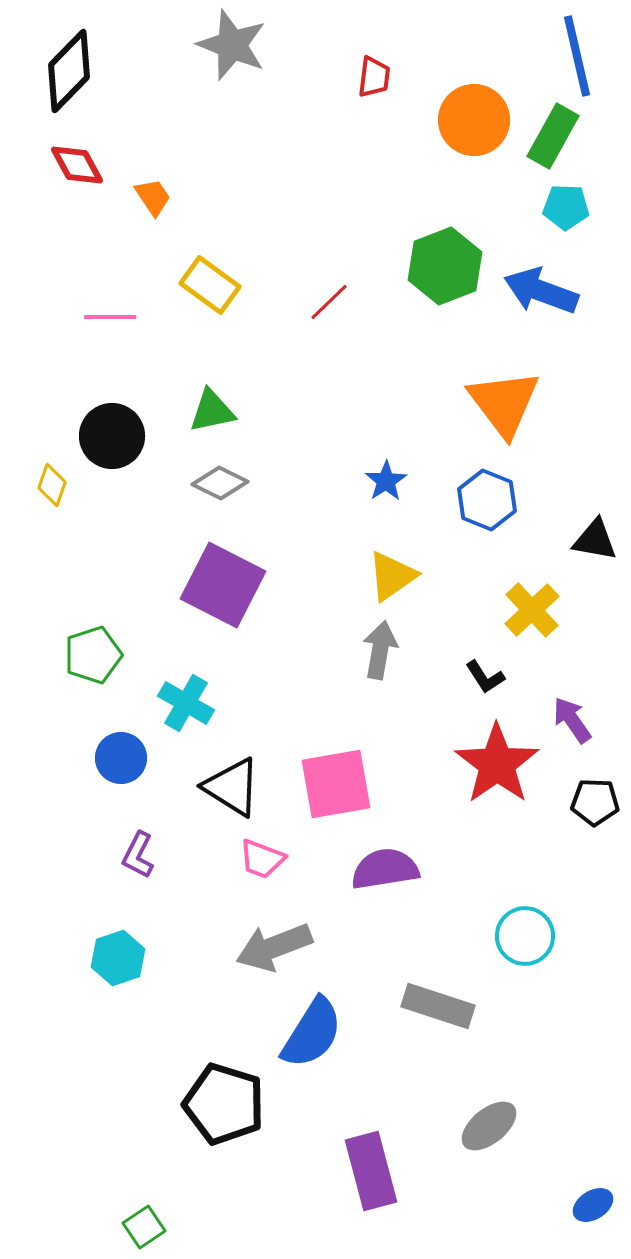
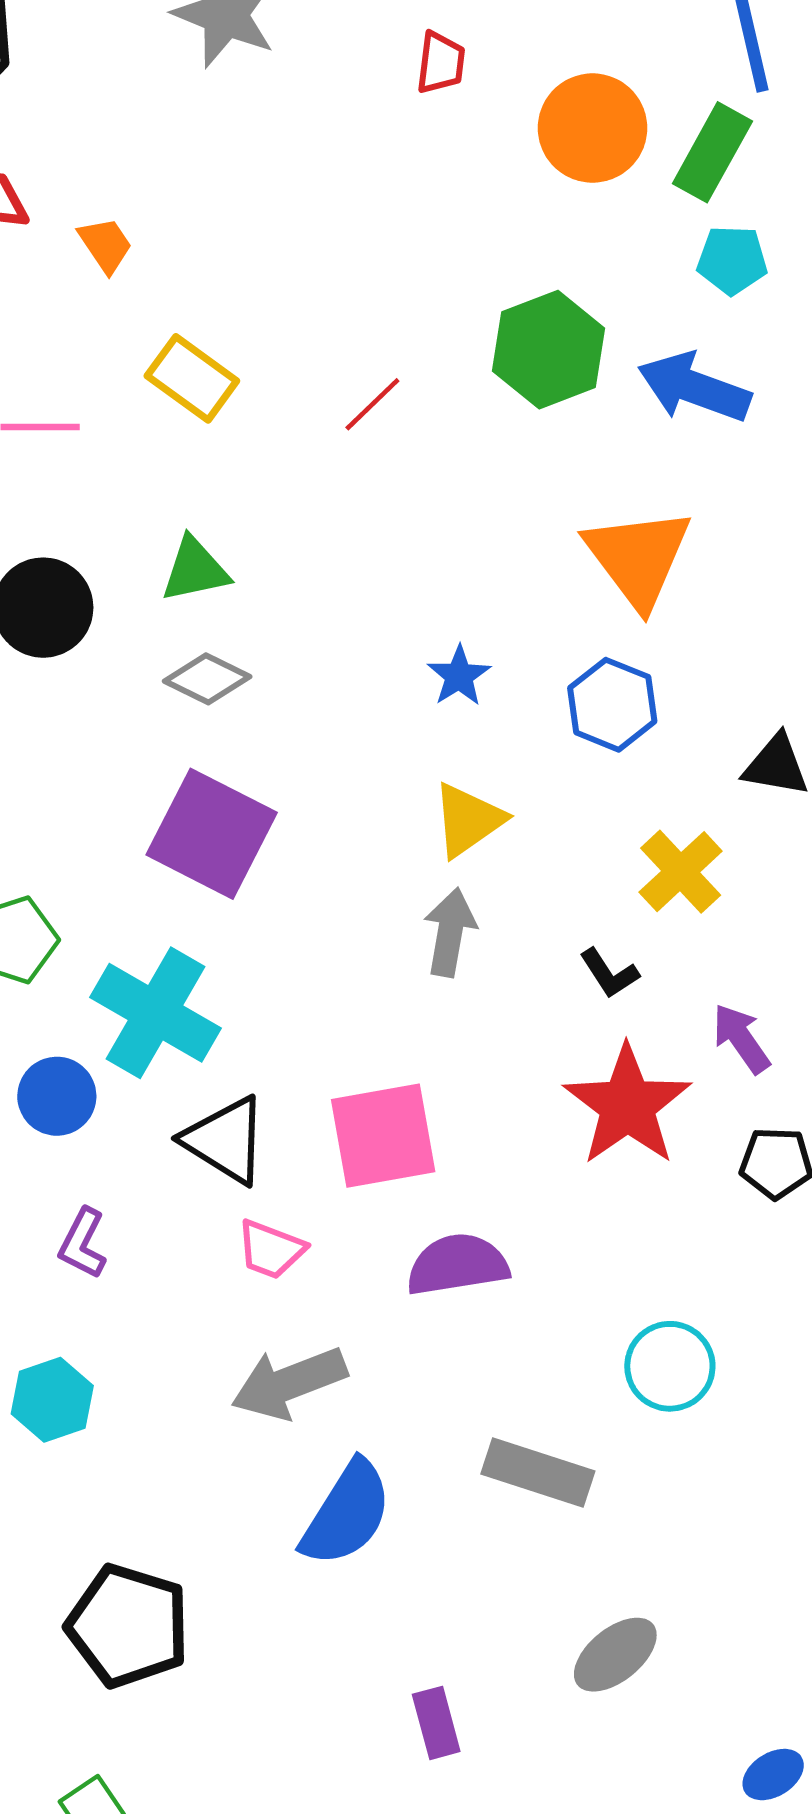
cyan cross: (186, 703) -> (155, 1013), size x1.5
black pentagon: (224, 1104) -> (128, 1626), moved
purple rectangle: (371, 1171) -> (436, 1723), size x0.6

